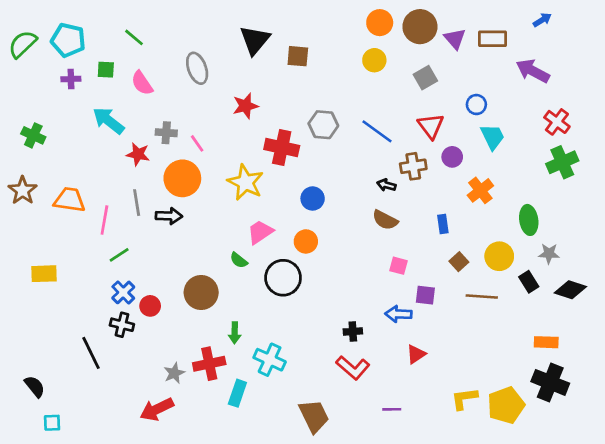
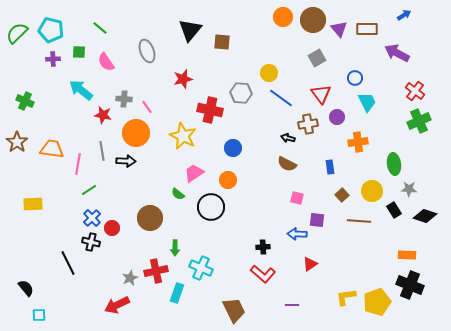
yellow circle: (374, 60) -> (269, 73), moved
orange cross: (480, 190) -> (358, 142), turned 30

